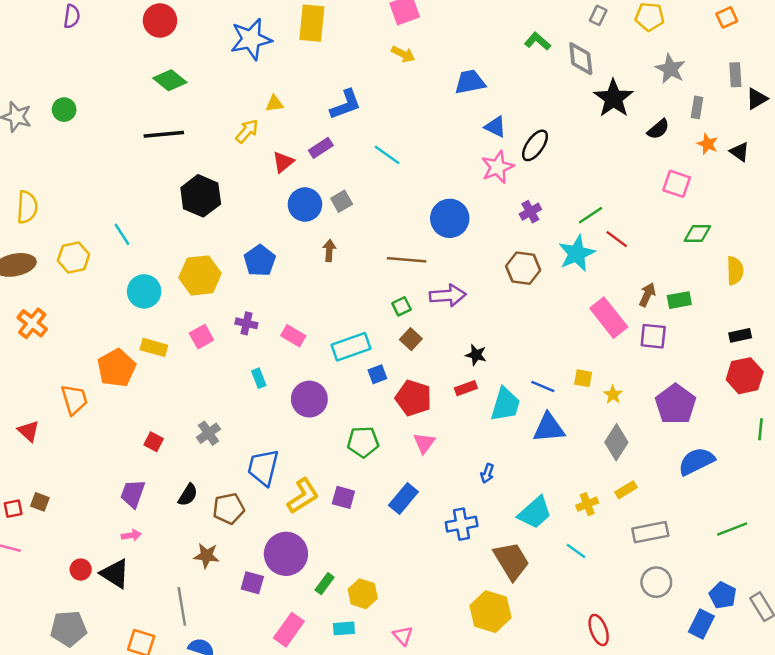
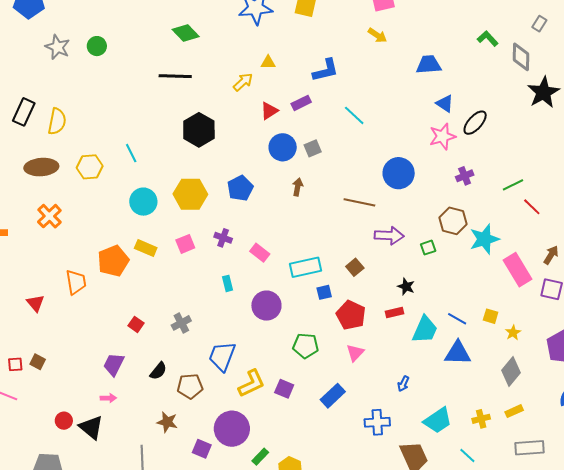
cyan star: (577, 253) -> (484, 239), moved
green square: (402, 306) -> (428, 248), moved

